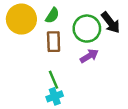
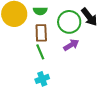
green semicircle: (52, 15) -> (40, 11), turned 56
green line: (54, 80) -> (40, 52), moved

